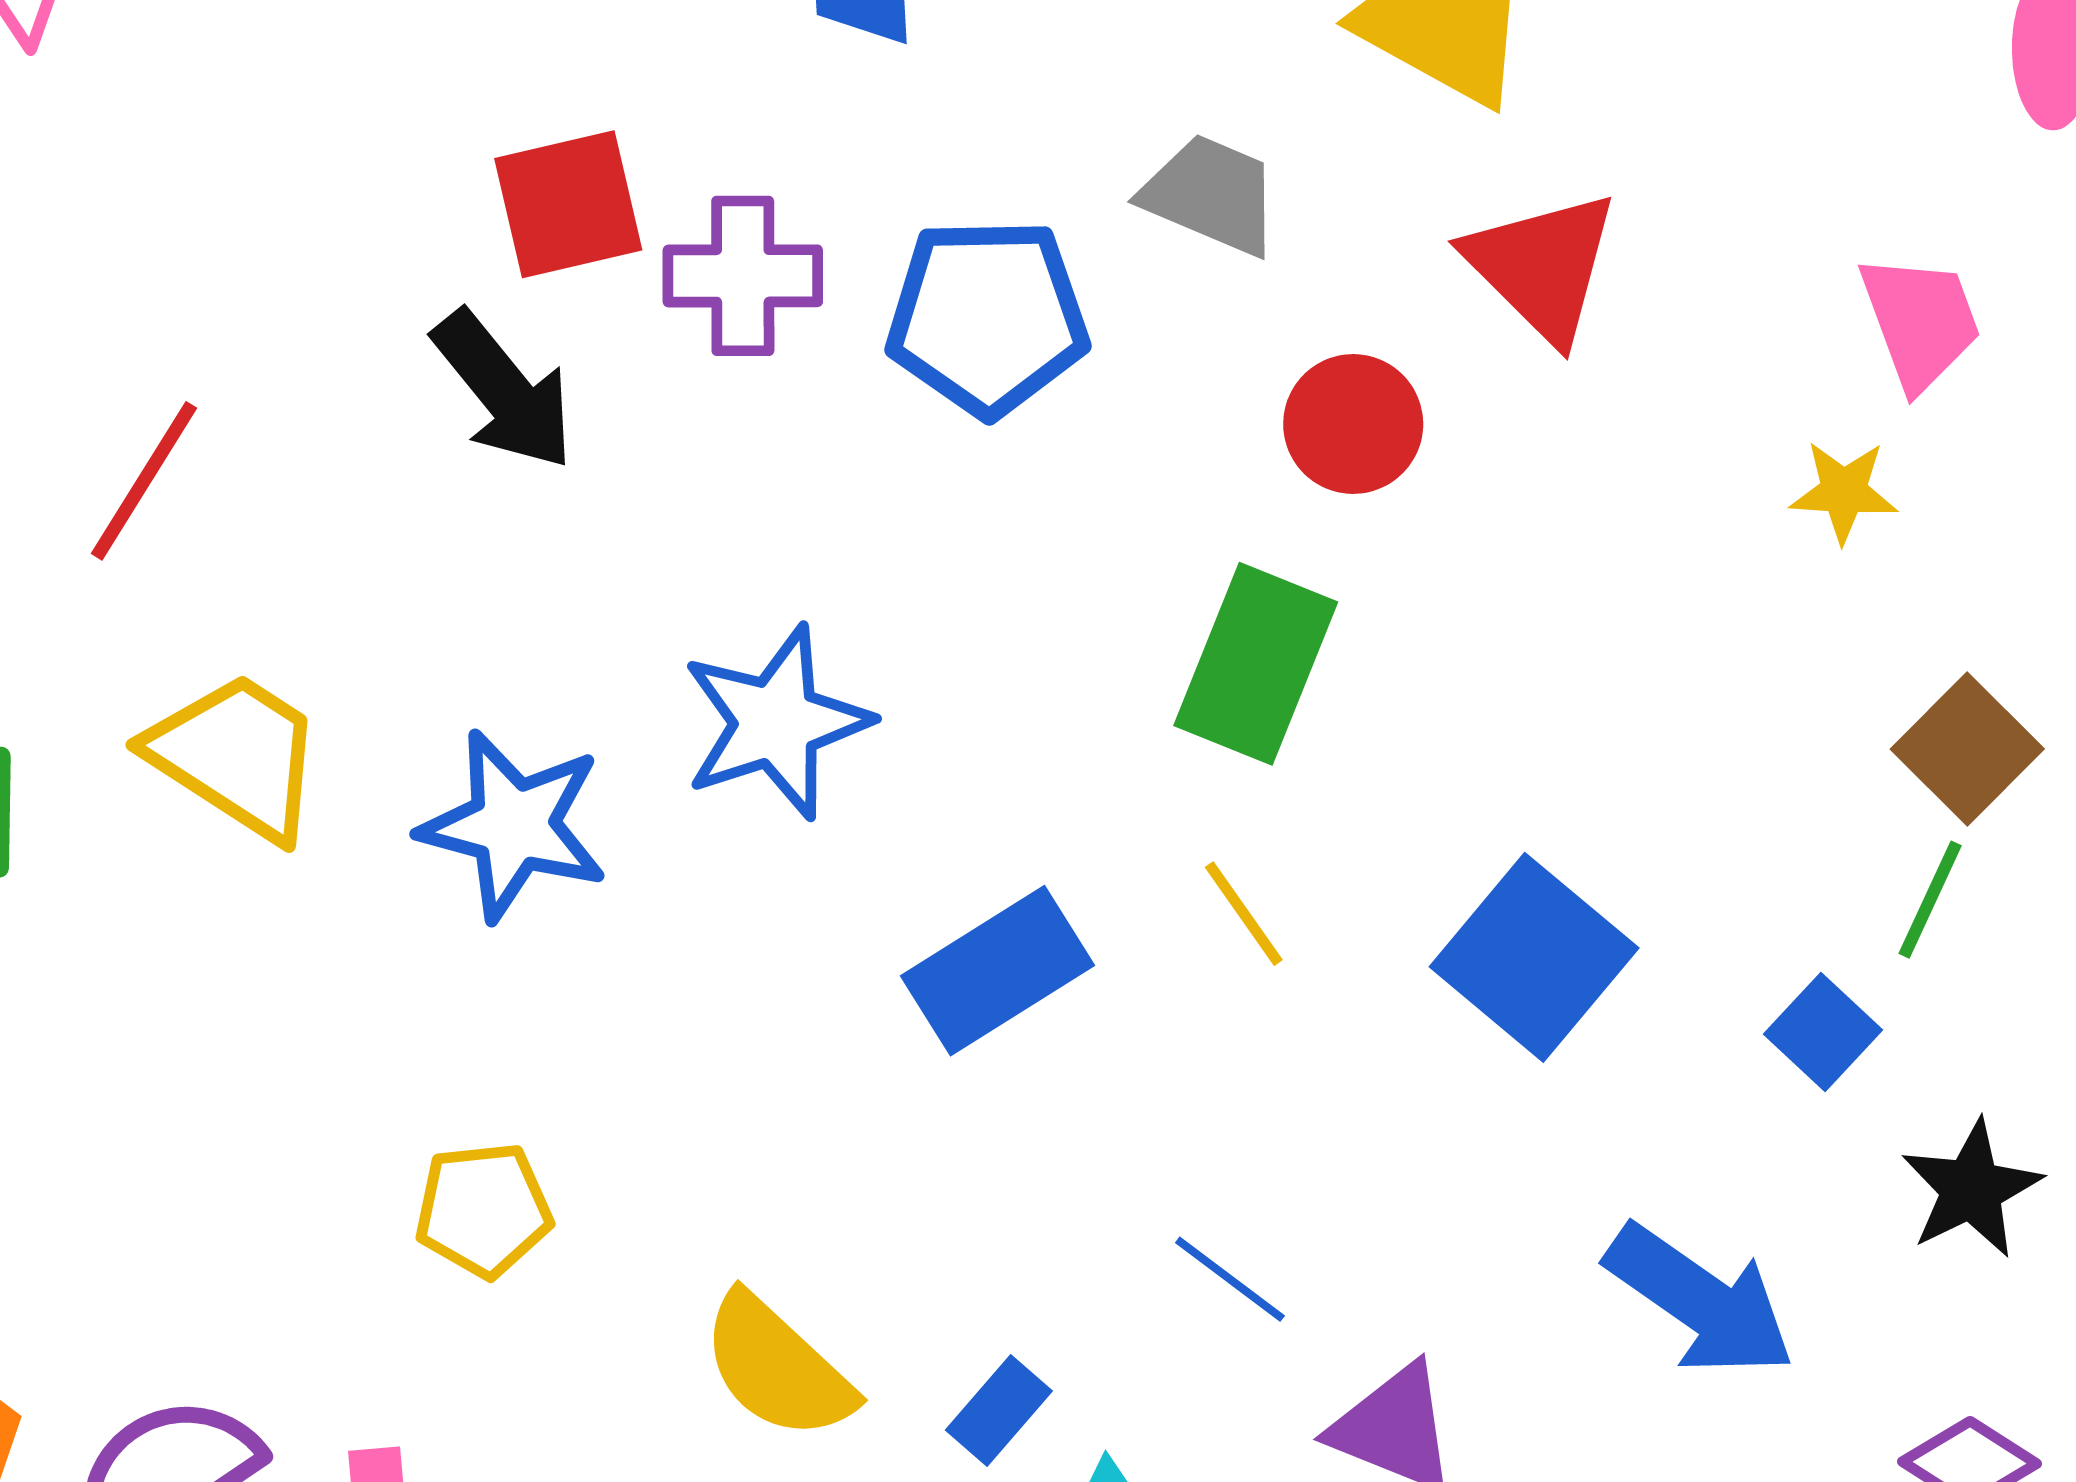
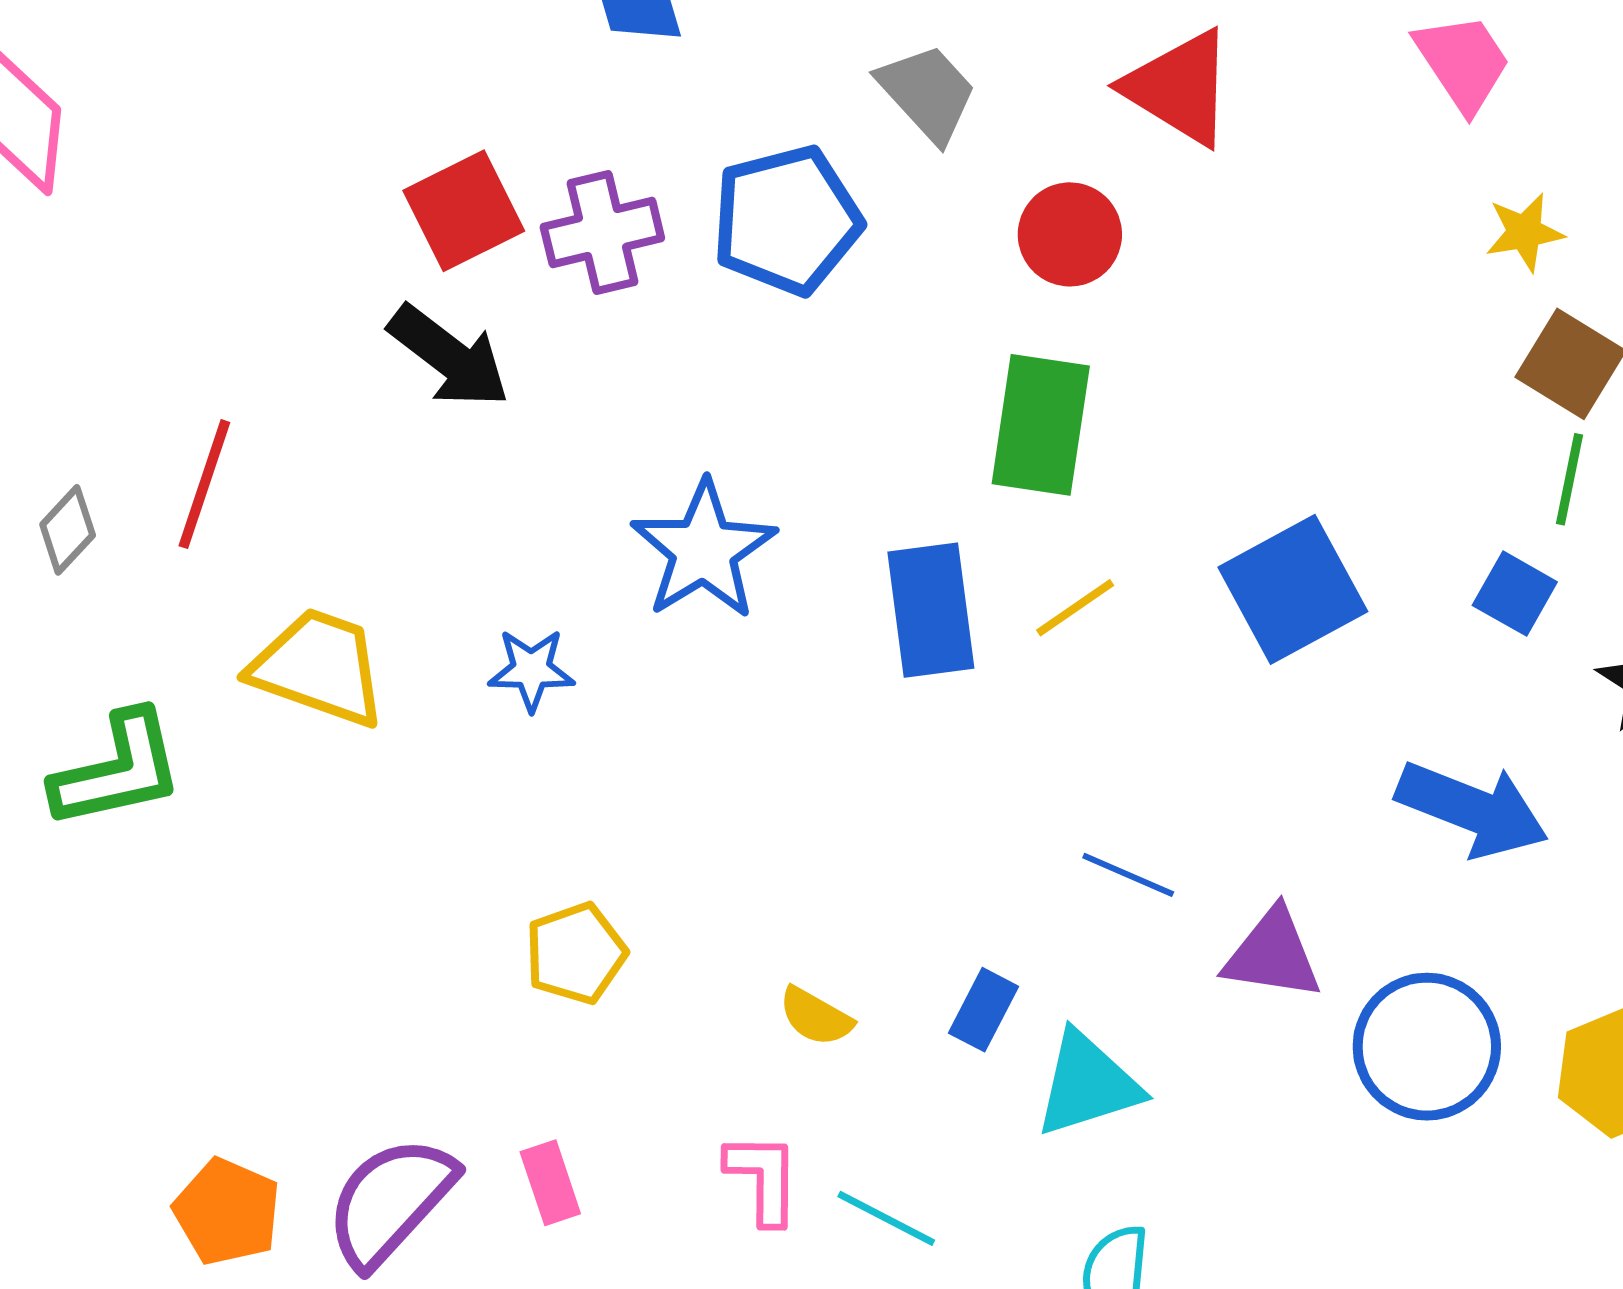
gray trapezoid: (1211, 195) -> (927, 93), turned 38
yellow star: (1844, 492) -> (1525, 232), moved
blue star: (514, 825) -> (531, 670), size x0.6
yellow line: (1244, 914) -> (1075, 608), turned -76
blue square: (1534, 957) -> (1293, 589), turned 35
blue rectangle: (997, 971) -> (931, 610), moved, turned -52
yellow semicircle: (777, 1367) -> (816, 1017), size x0.6

